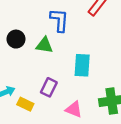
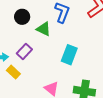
purple rectangle: (49, 87) -> (24, 51), moved

